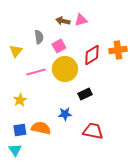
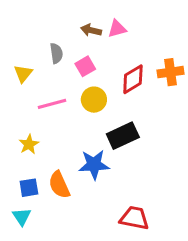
yellow circle: (65, 69) -> (94, 100), size x0.7
black rectangle: (85, 94) -> (123, 136), size x1.5
blue star: (65, 114) -> (94, 165), size x1.5
orange semicircle: (41, 128) -> (59, 185), turned -126
red trapezoid: (93, 131) -> (134, 218), moved

